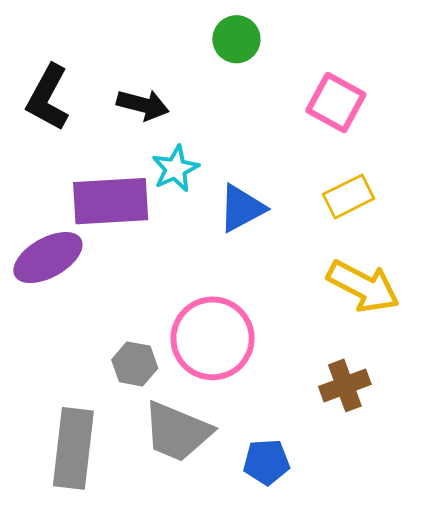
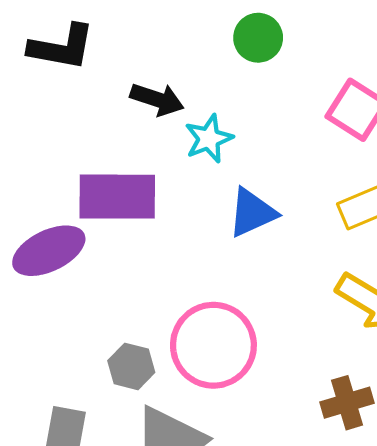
black L-shape: (48, 98) -> (62, 47), moved, turned -112
cyan star: (175, 169) -> (209, 139), moved

